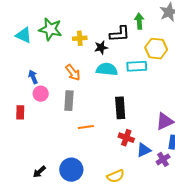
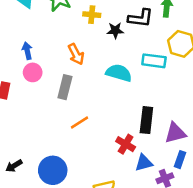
cyan semicircle: (107, 69) -> (119, 73), moved
black rectangle: (120, 108) -> (146, 120), moved
orange line: (86, 127) -> (79, 123), turned -35

